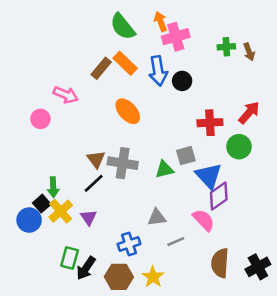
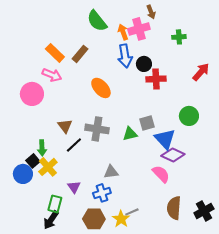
orange arrow: (161, 21) -> (123, 32), moved
brown arrow: (249, 52) -> (151, 12), moved
orange rectangle: (125, 63) -> (55, 53), moved
red arrow: (249, 113) -> (201, 72), moved
pink circle: (40, 119) -> (32, 94), size x1.5
red cross: (210, 123) -> (156, 79), moved
brown triangle: (96, 159) -> (65, 126), moved
purple diamond: (219, 196) -> (173, 155), turned 60
purple triangle: (89, 217) -> (74, 187), moved
gray triangle: (157, 217) -> (111, 172), moved
gray line: (176, 242) -> (132, 212), moved
black arrow: (86, 268) -> (51, 220), moved

